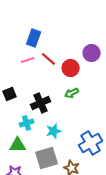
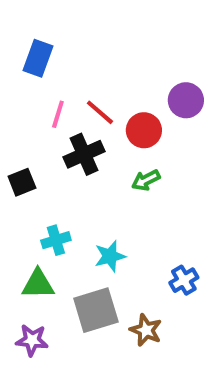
blue rectangle: (34, 38) -> (38, 58), moved
pink line: (28, 60) -> (58, 114), turned -56
black cross: (41, 103) -> (84, 154), moved
blue cross: (91, 143) -> (184, 280), size x0.6

